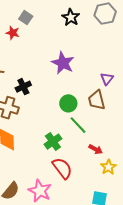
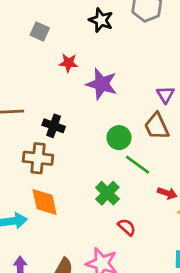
red star: (13, 33) -> (69, 63), moved
black cross: (23, 87) -> (54, 126), turned -35
red semicircle: (62, 168) -> (127, 227), size x0.6

